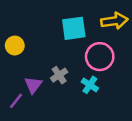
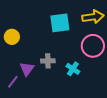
pink circle: (100, 57) -> (93, 46), moved
gray cross: (59, 75) -> (48, 61), turned 32

